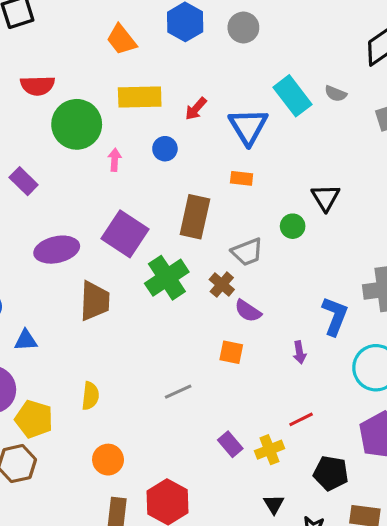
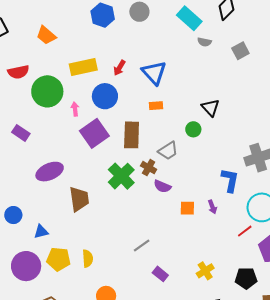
orange trapezoid: (121, 40) -> (46, 35), moved
cyan rectangle: (292, 96) -> (189, 18), moved
blue circle: (165, 149) -> (105, 96), size x1.6
purple square: (125, 234) -> (94, 133), moved, turned 32
brown cross: (222, 285) -> (149, 168), moved
purple semicircle: (248, 311) -> (162, 186), moved
orange square: (231, 352) -> (187, 208), moved
yellow pentagon: (34, 419) -> (59, 259), moved
red line: (301, 419) -> (245, 231), moved
purple rectangle: (230, 444) -> (160, 274), moved

